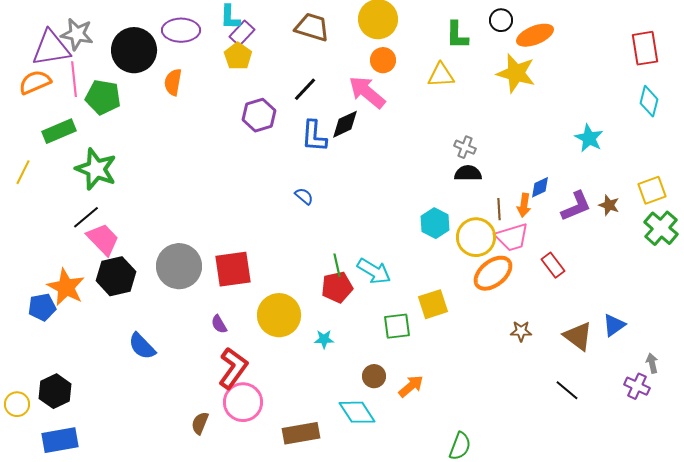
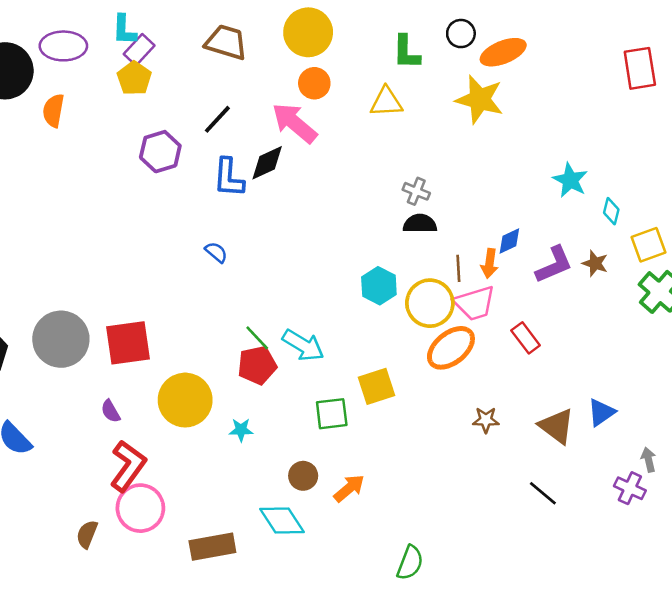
cyan diamond: (649, 101) -> (611, 211), moved, size x0.7
green line: (337, 265) -> (257, 338), turned -30

